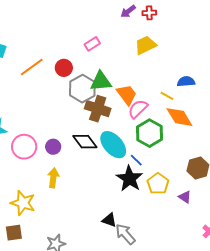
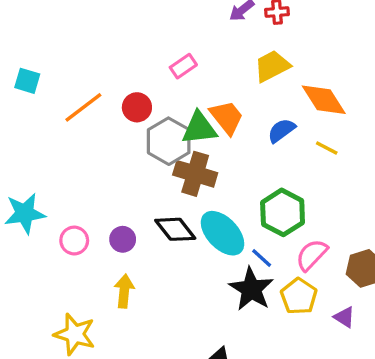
blue semicircle: (186, 82) -> (281, 130), moved, turned -30
orange trapezoid: (127, 95) -> (227, 117), moved
yellow line: (167, 96) -> (327, 148), moved
pink semicircle: (138, 109) -> (312, 255), moved
orange diamond: (179, 117) -> (324, 100), moved
pink circle: (24, 147) -> (74, 241), size x0.7

